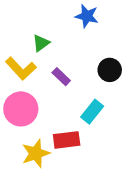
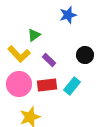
blue star: (87, 16) -> (68, 15), turned -30
red rectangle: (67, 140) -> (47, 85), moved

